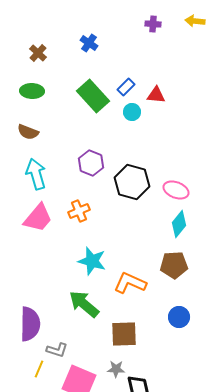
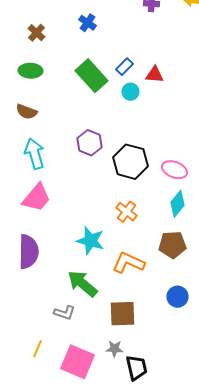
orange cross: (79, 211) -> (126, 212), moved, turned -30
purple semicircle: (30, 324) -> (28, 252), moved
gray L-shape: (57, 350) -> (64, 313), moved

